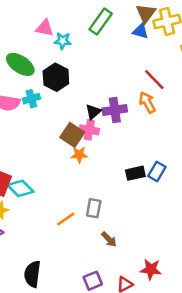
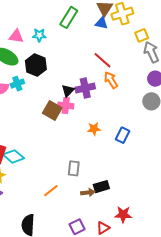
pink triangle: (45, 28) -> (16, 36), moved
red line: (154, 80) -> (102, 60), moved
orange star: (79, 155) -> (94, 129), moved
black rectangle: (135, 173) -> (101, 187), moved
orange line: (66, 219) -> (51, 191), moved
brown arrow: (109, 239) -> (88, 193), turned -48

